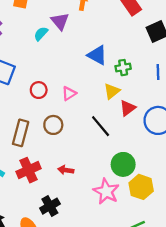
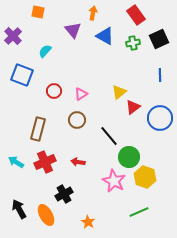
cyan semicircle: (41, 34) -> (45, 51), moved
blue triangle: (97, 55) -> (105, 36), moved
green cross: (123, 68) -> (133, 43), moved
brown circle: (53, 125) -> (77, 120), moved
black line: (101, 126) -> (109, 136), moved

